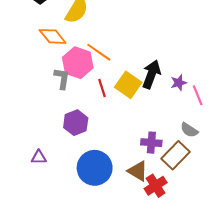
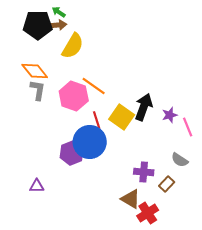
orange diamond: (53, 36) -> (35, 71), moved
gray L-shape: (62, 78) -> (38, 90), moved
brown rectangle: (176, 155) -> (167, 184), size x0.6
blue circle: (95, 168) -> (90, 142), moved

